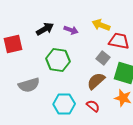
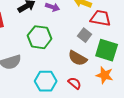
brown semicircle: (96, 81) -> (78, 58), turned -108

